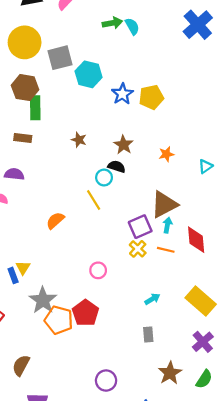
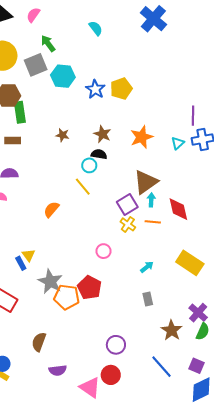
green arrow: (112, 23) -> (48, 43), moved, turned -108
orange star: (166, 154) -> (142, 137), size x1.6
pink circle: (98, 270) -> (104, 251), moved
purple cross: (203, 342) -> (198, 313), moved

